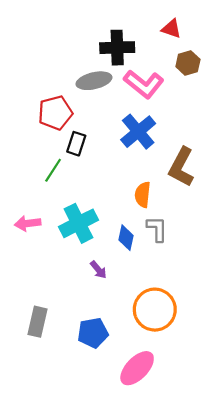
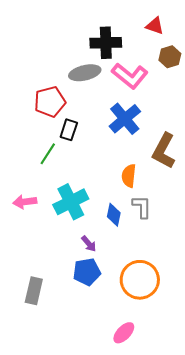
blue pentagon: (93, 333) -> (87, 272), moved
pink ellipse: (137, 368) -> (124, 333), size x0.7

